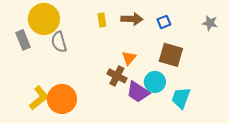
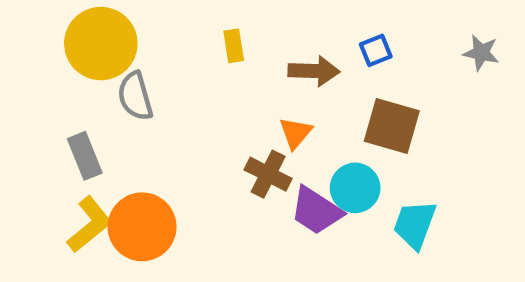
brown arrow: (132, 19) -> (314, 71), moved
gray rectangle: (23, 40) -> (85, 156), moved

